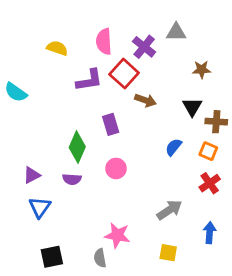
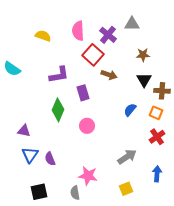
brown star: (202, 70) -> (143, 55), moved
purple L-shape: (89, 80) -> (59, 75), moved
purple triangle: (32, 175) -> (24, 131), turned 40
purple semicircle: (72, 179) -> (50, 159), moved, turned 64
yellow square: (168, 253) -> (126, 189), turned -32

